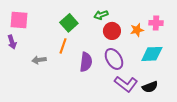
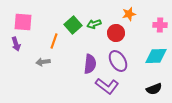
green arrow: (101, 15) -> (94, 24), moved
orange star: (137, 30) -> (129, 14), moved
orange line: (63, 46) -> (54, 41), moved
purple L-shape: (126, 84) -> (107, 86), moved

